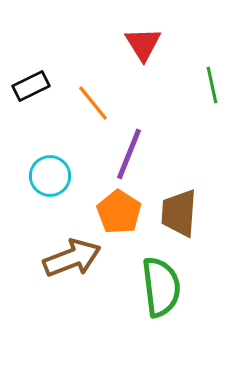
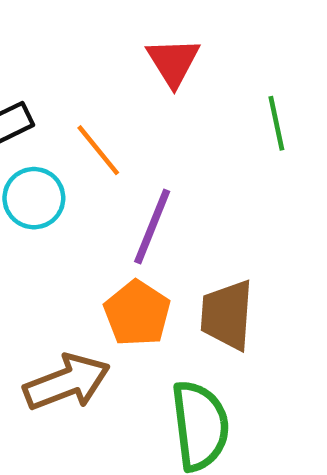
cyan circle: (50, 176) -> (34, 198), moved

